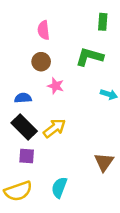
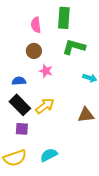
green rectangle: (103, 22) -> (64, 18), moved, size x1.5
brown triangle: (104, 162) -> (86, 115), moved, turned 48
cyan semicircle: (59, 187) -> (49, 155), turned 42

